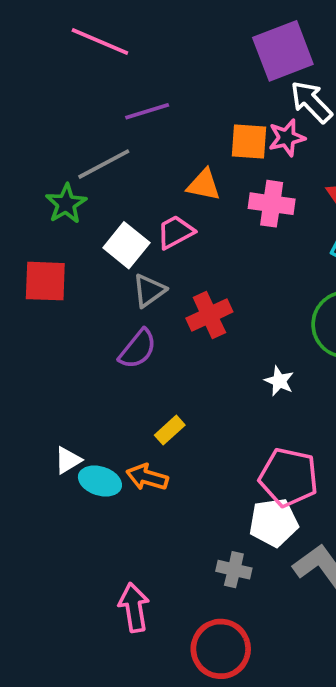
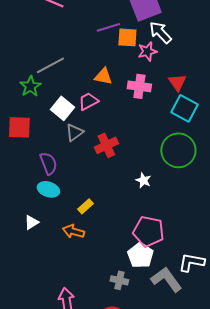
purple line: (147, 111) -> (108, 27), moved
orange square: (249, 141) -> (127, 37), moved
purple semicircle: (138, 349) -> (48, 163), moved, turned -60
cyan ellipse: (100, 481) -> (48, 189), moved
white pentagon: (274, 523) -> (140, 255), turned -30

